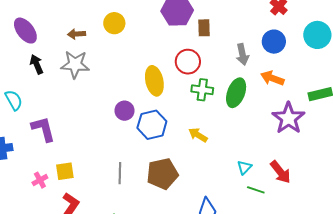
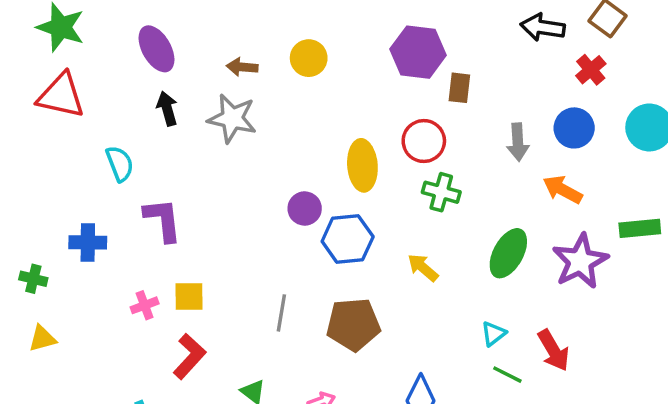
green ellipse: (236, 93) -> (508, 253), moved

